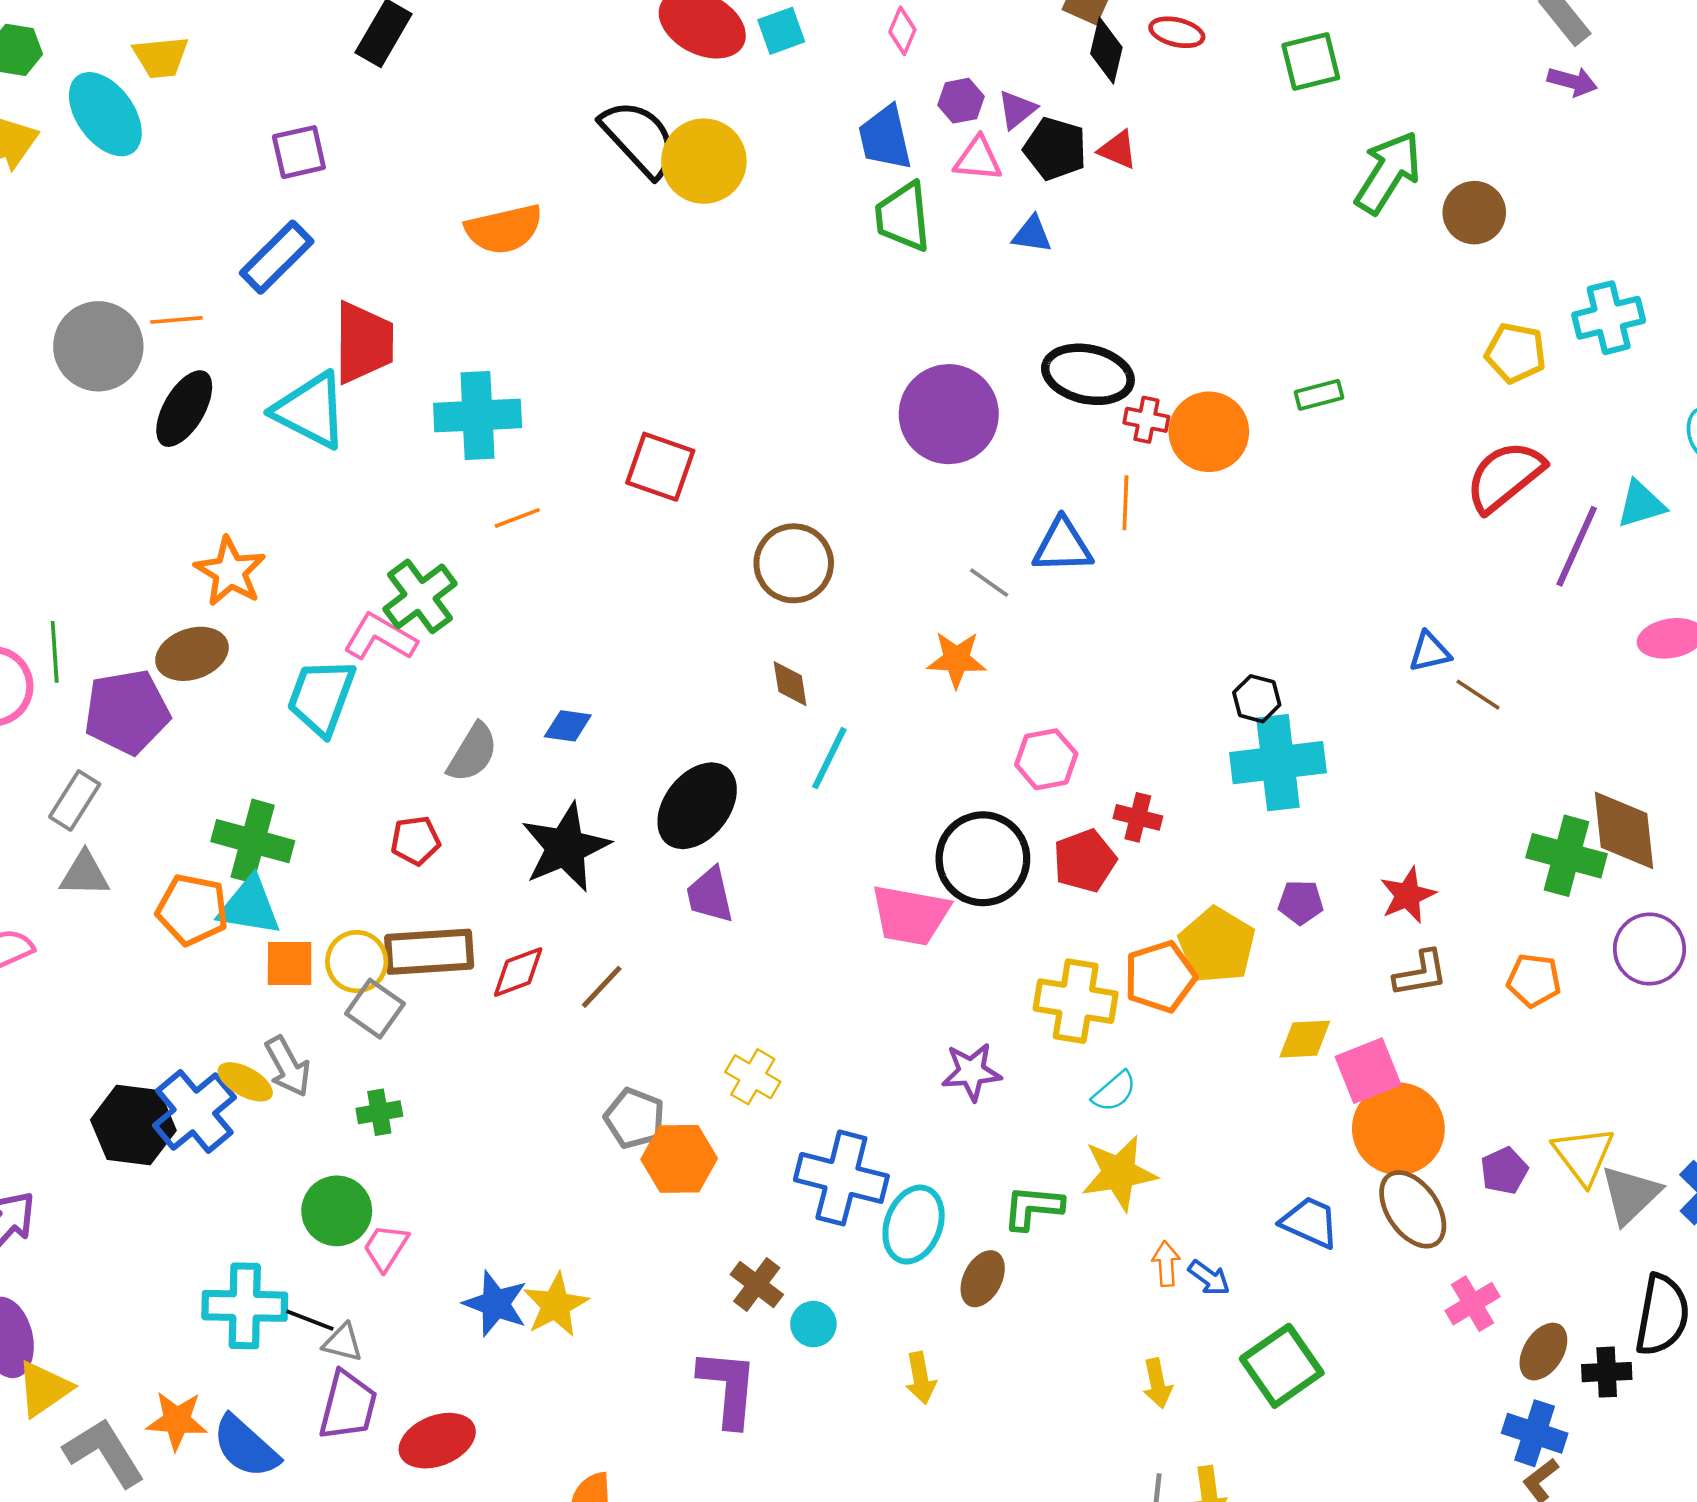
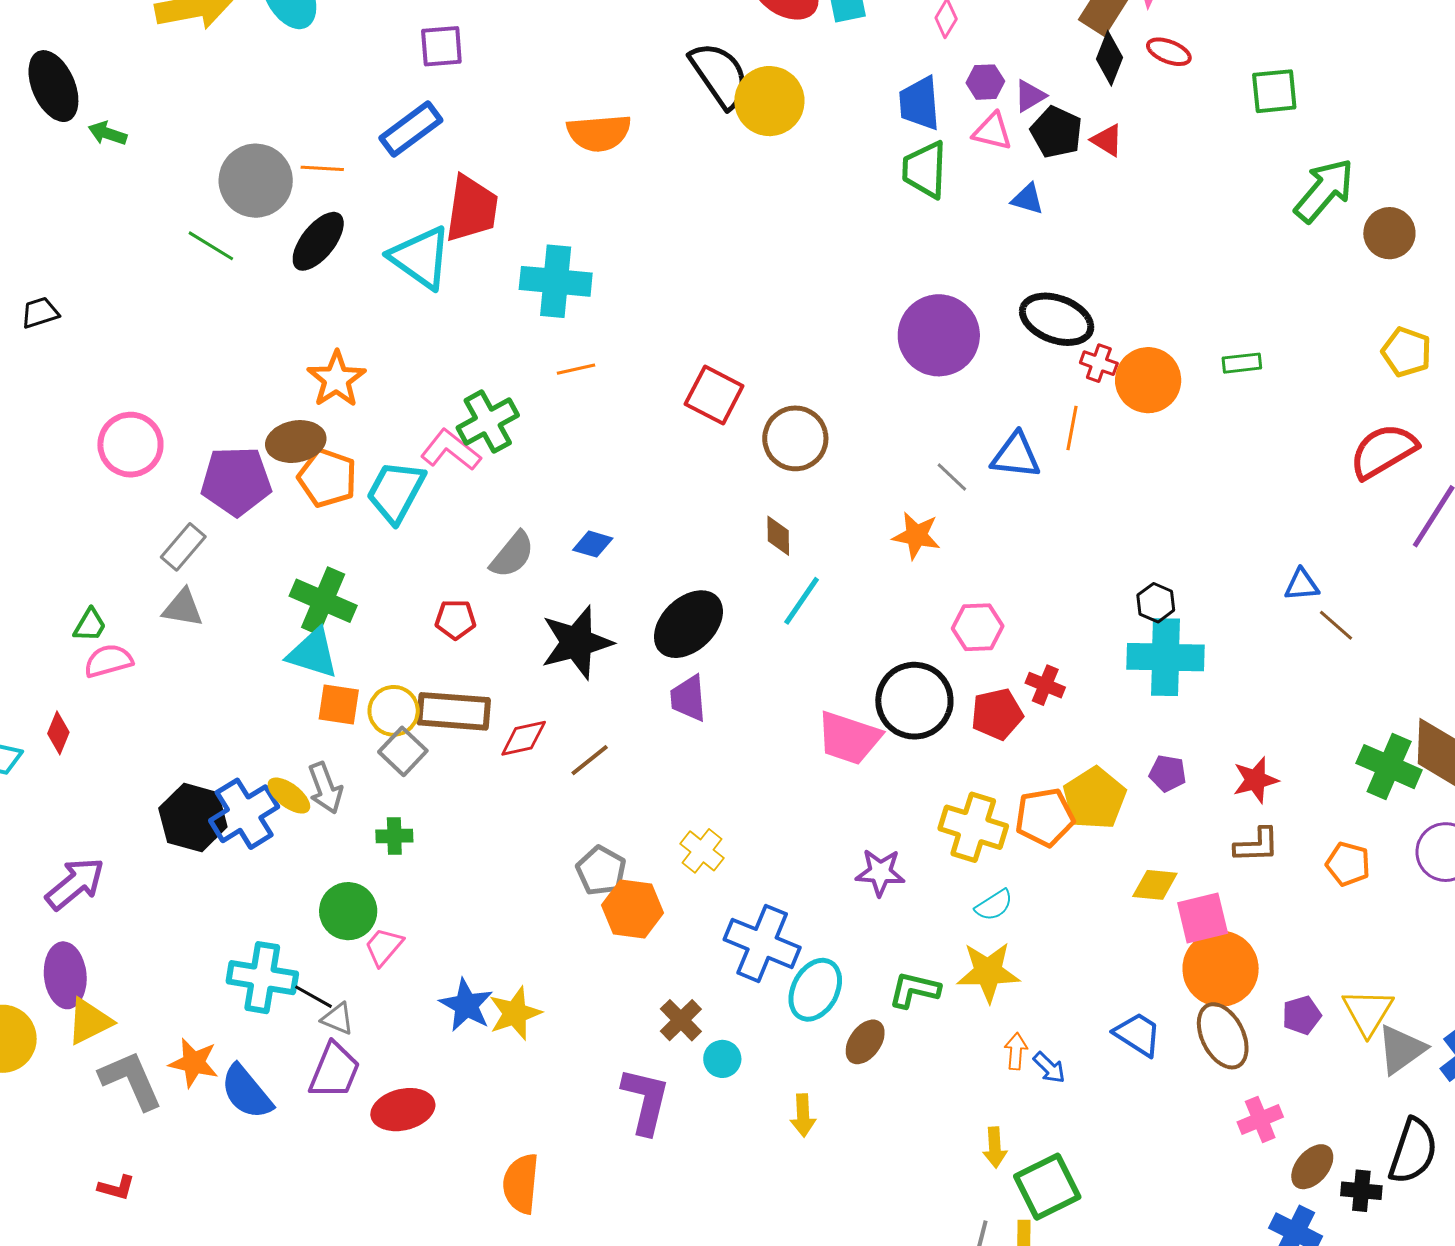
red square: (660, 467) -> (714, 395), moved
green line: (55, 652) -> (211, 246), moved, turned -63
orange pentagon: (192, 910) -> (327, 478), moved
green square: (1282, 1366) -> (1047, 1187), moved

